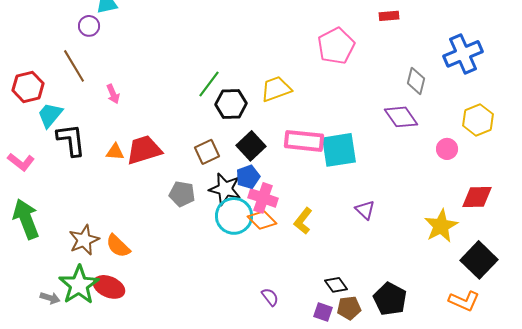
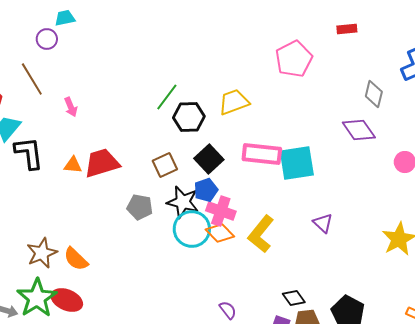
yellow L-shape: (303, 221) -> (261, 234), size x1.4

